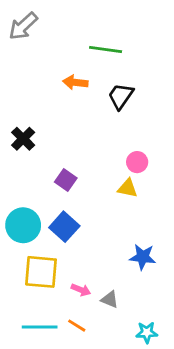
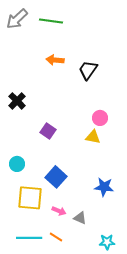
green line: (106, 49) -> (51, 21), moved
cyan circle: (23, 225) -> (17, 164), size x0.6
blue square: (64, 227) -> (56, 177), moved

